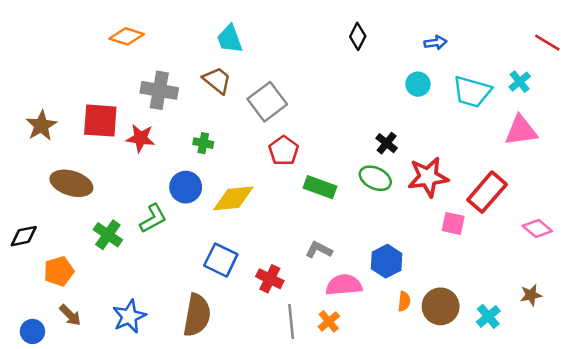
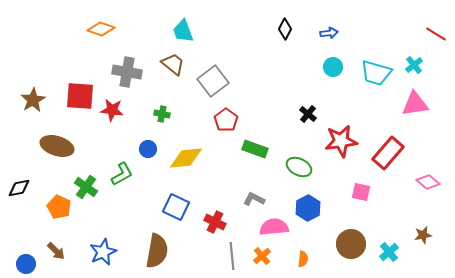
blue arrow: (436, 43) -> (329, 33), moved
green ellipse: (375, 178) -> (299, 167), moved
blue circle: (186, 187) -> (148, 149), size x0.7
pink square: (453, 223) -> (361, 192), moved
orange pentagon: (59, 271) -> (59, 207), moved, turned -30
orange semicircle: (404, 301) -> (303, 259), moved

